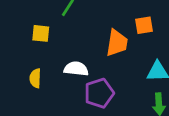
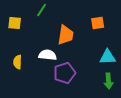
yellow square: (41, 33) -> (15, 23), moved
orange trapezoid: (117, 43) -> (66, 35), moved

